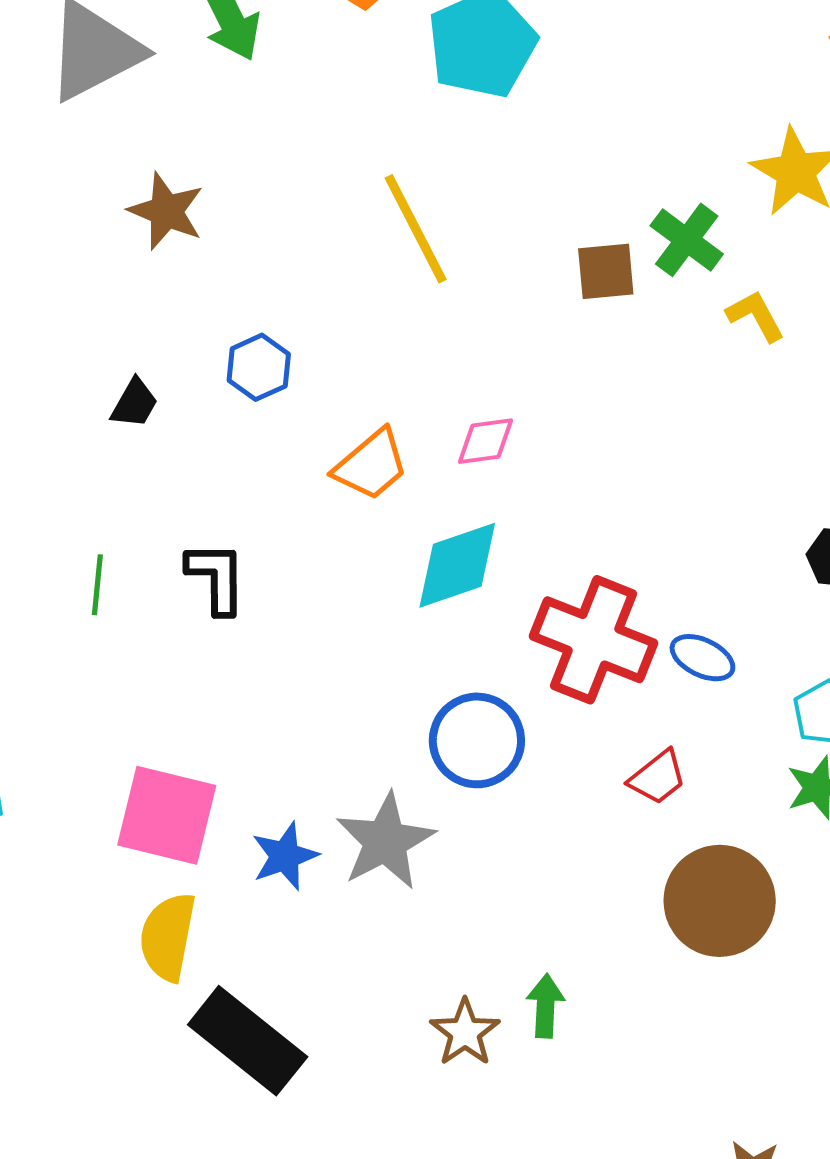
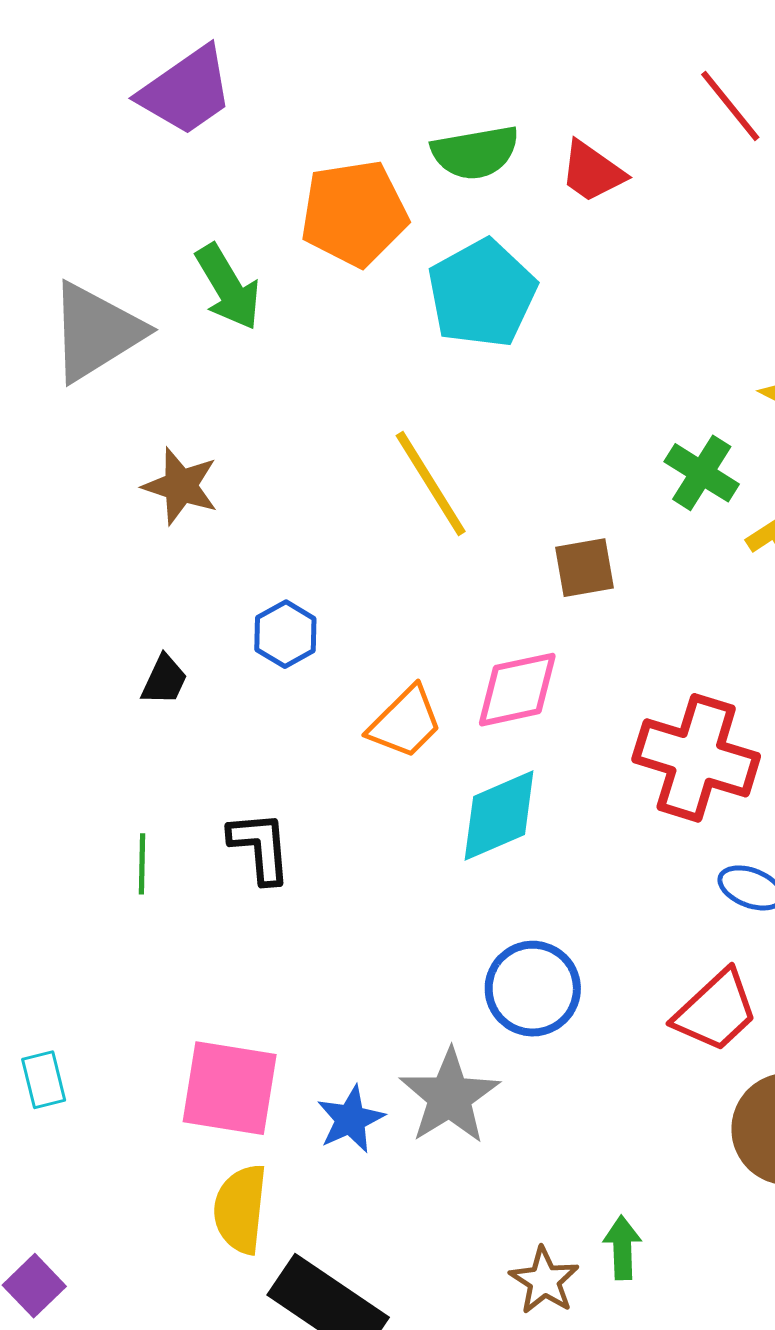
brown square: (606, 271) -> (585, 568), moved
pink diamond: (485, 441) -> (517, 690), size x1.5
red cross: (594, 640) -> (696, 758), moved
red trapezoid: (658, 777) -> (716, 1011), size x1.5

